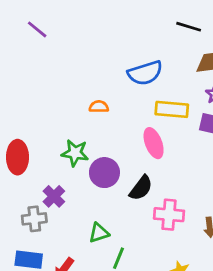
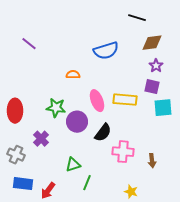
purple line: (37, 29) -> (29, 44), moved
yellow rectangle: (172, 109) -> (125, 100), moved
pink ellipse: (154, 143) -> (97, 101), moved
gray cross: (34, 219) -> (16, 155), moved, turned 30

